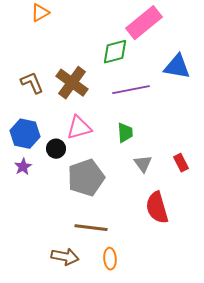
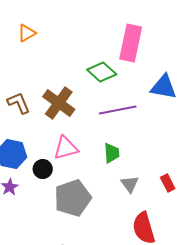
pink rectangle: (144, 23) -> (131, 43), turned -39
green diamond: (115, 52) -> (102, 72), turned 56

